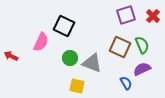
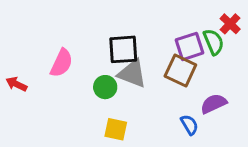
purple square: (126, 15) -> (189, 46), moved
black square: (64, 26) -> (123, 49), moved, turned -30
green semicircle: (142, 45) -> (214, 42), moved
gray triangle: (92, 63) -> (132, 74), moved

